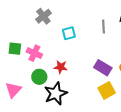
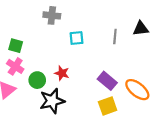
gray cross: (43, 16) -> (52, 15), turned 35
pink cross: (34, 53) -> (15, 66), moved

